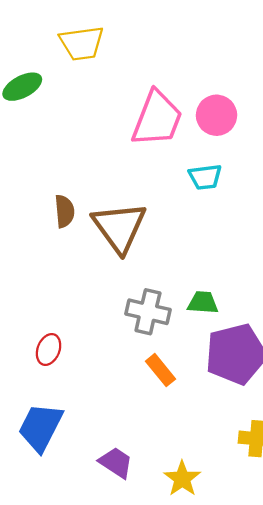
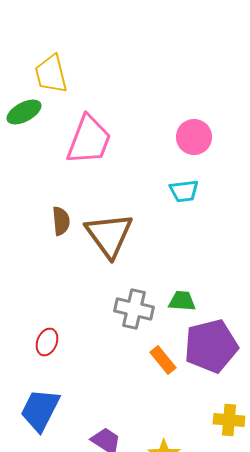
yellow trapezoid: (82, 43) -> (51, 74), moved, turned 84
pink trapezoid: (157, 119) -> (89, 140), moved
orange rectangle: (161, 370) -> (163, 360), moved

